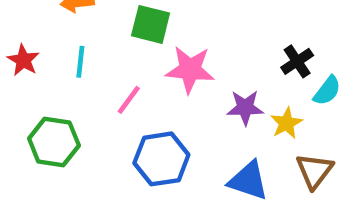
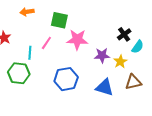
cyan line: (80, 62) -> (30, 53), moved
pink line: (129, 100) -> (46, 43), moved
brown triangle: (314, 171) -> (133, 82), turned 42

